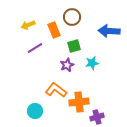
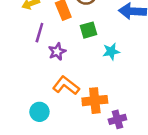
purple line: (35, 48) -> (39, 33), turned -42
purple star: (67, 65) -> (57, 51), moved

